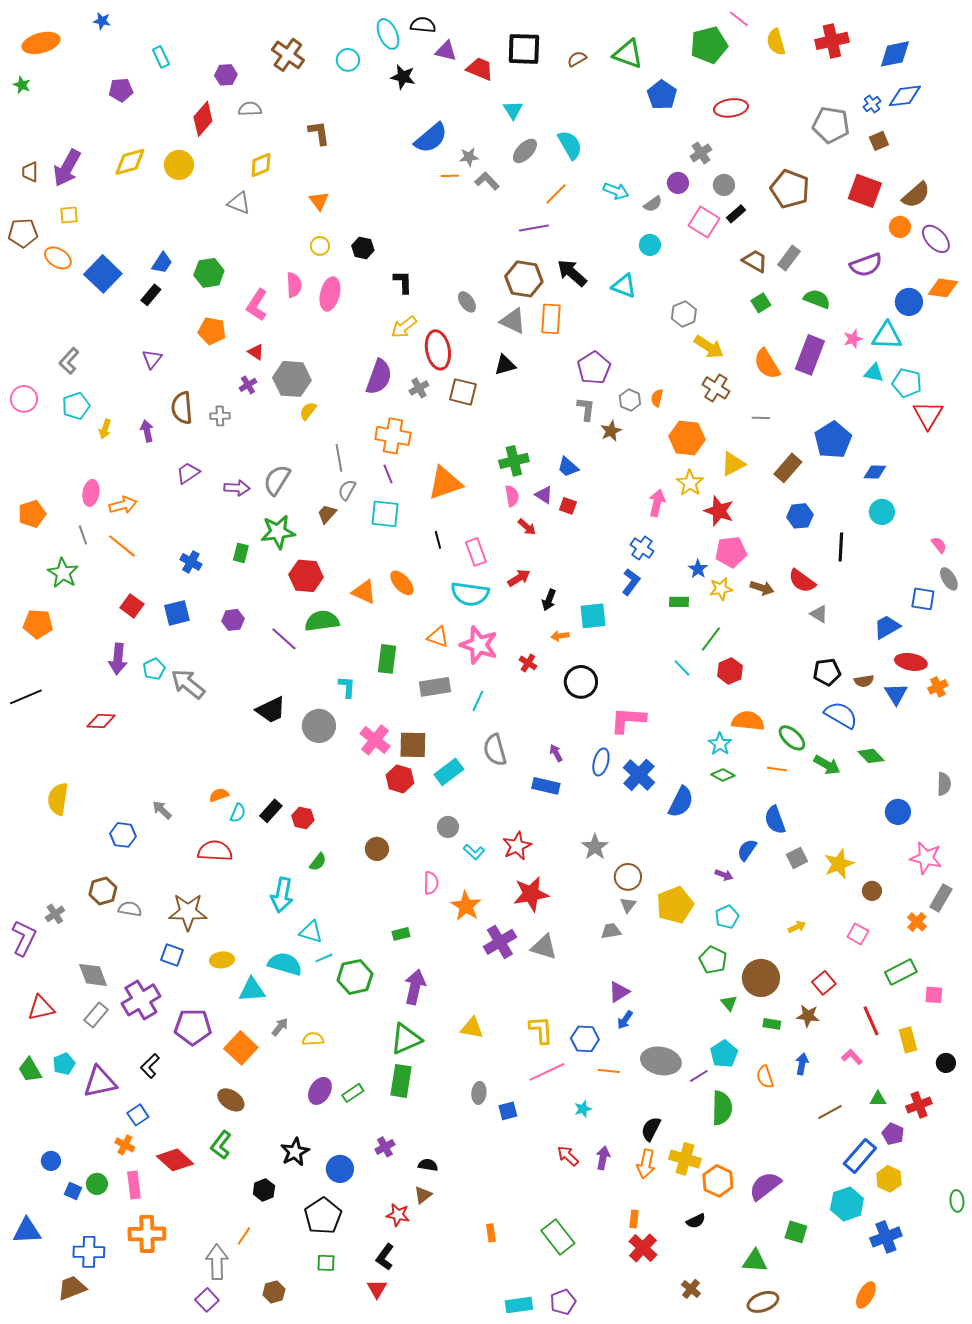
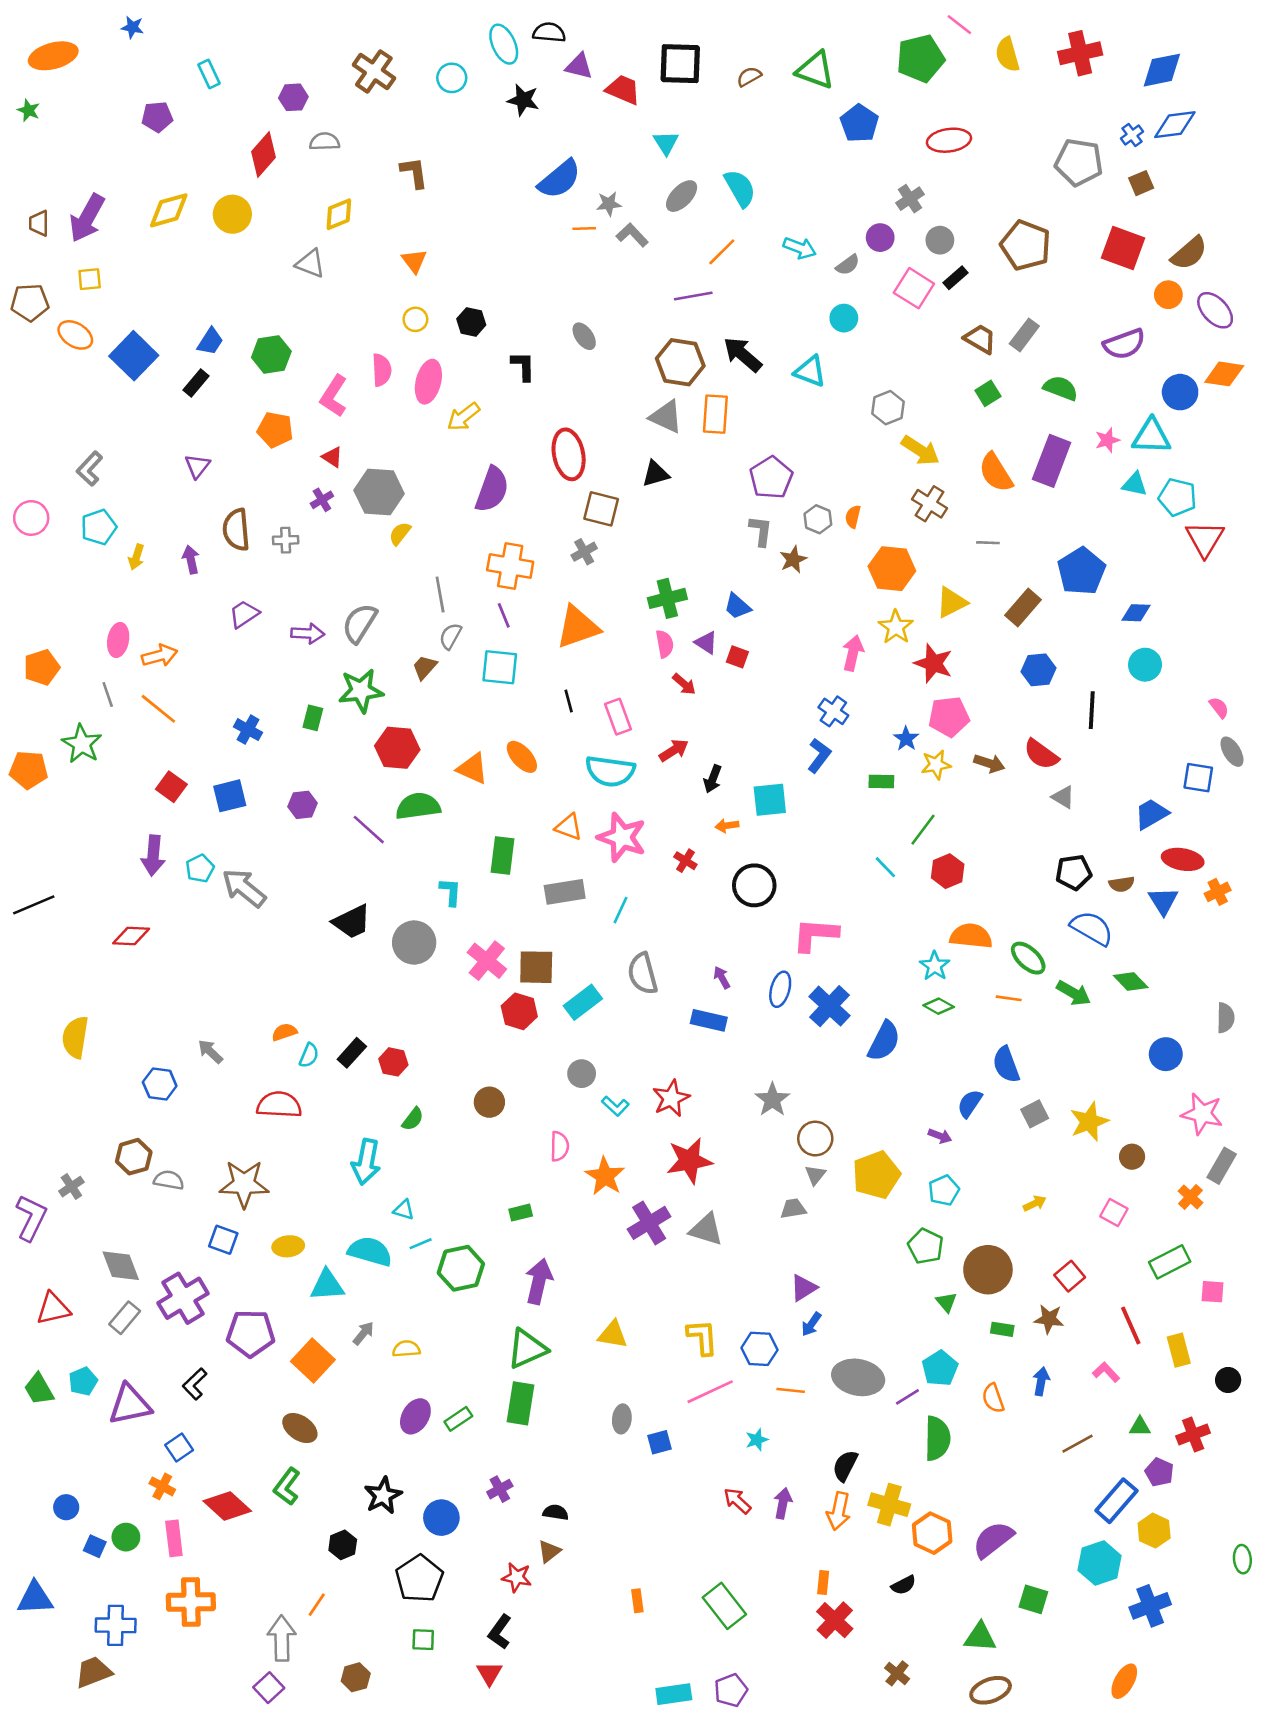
gray ellipse: (467, 302) -> (584, 336), moved
yellow arrow: (404, 327) -> (463, 417), moved
gray cross: (419, 388) -> (584, 552), moved
orange pentagon: (38, 624) -> (29, 770), moved
cyan triangle: (311, 932) -> (404, 1210), size x0.7

